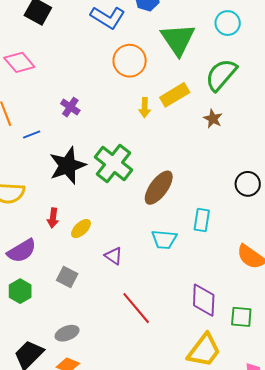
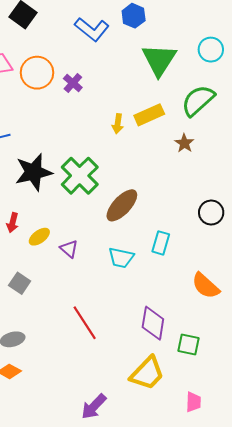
orange circle: (130, 61) -> (37, 73), moved
purple cross: (70, 107) -> (73, 83), moved
purple triangle: (113, 256) -> (69, 249), moved

